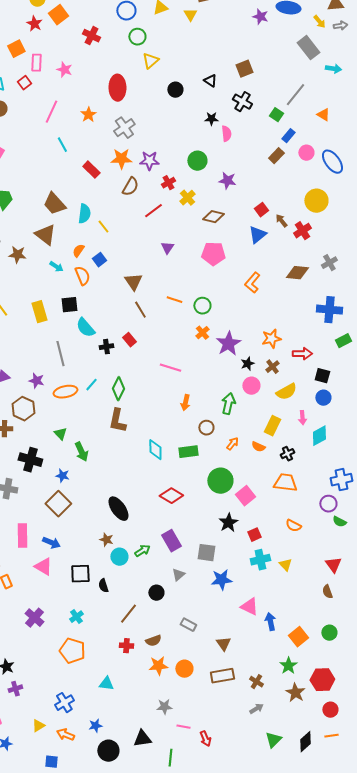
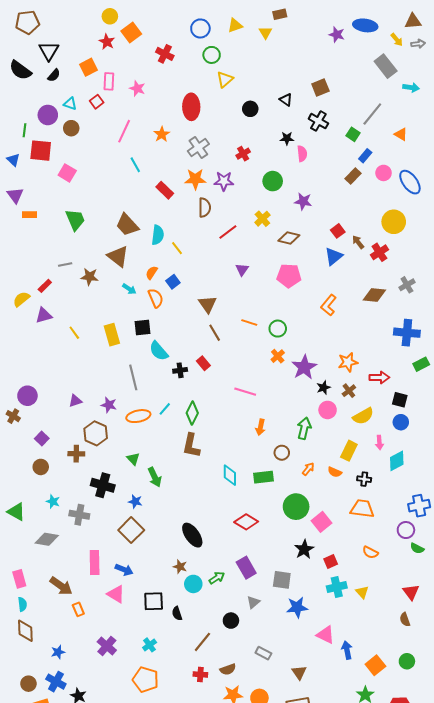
red cross: (168, 183) -> (243, 154), moved
brown semicircle: (130, 187) -> (204, 208), turned -30
black cross: (287, 454) -> (364, 479), turned 32

